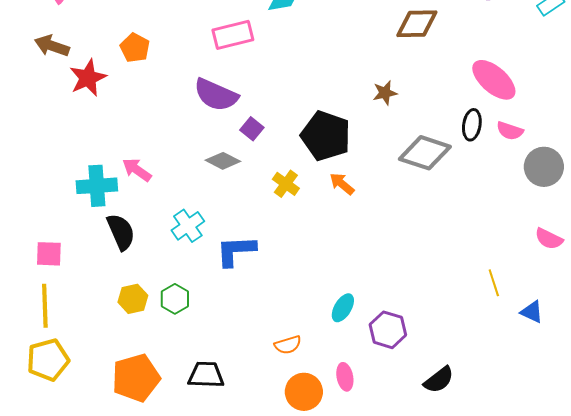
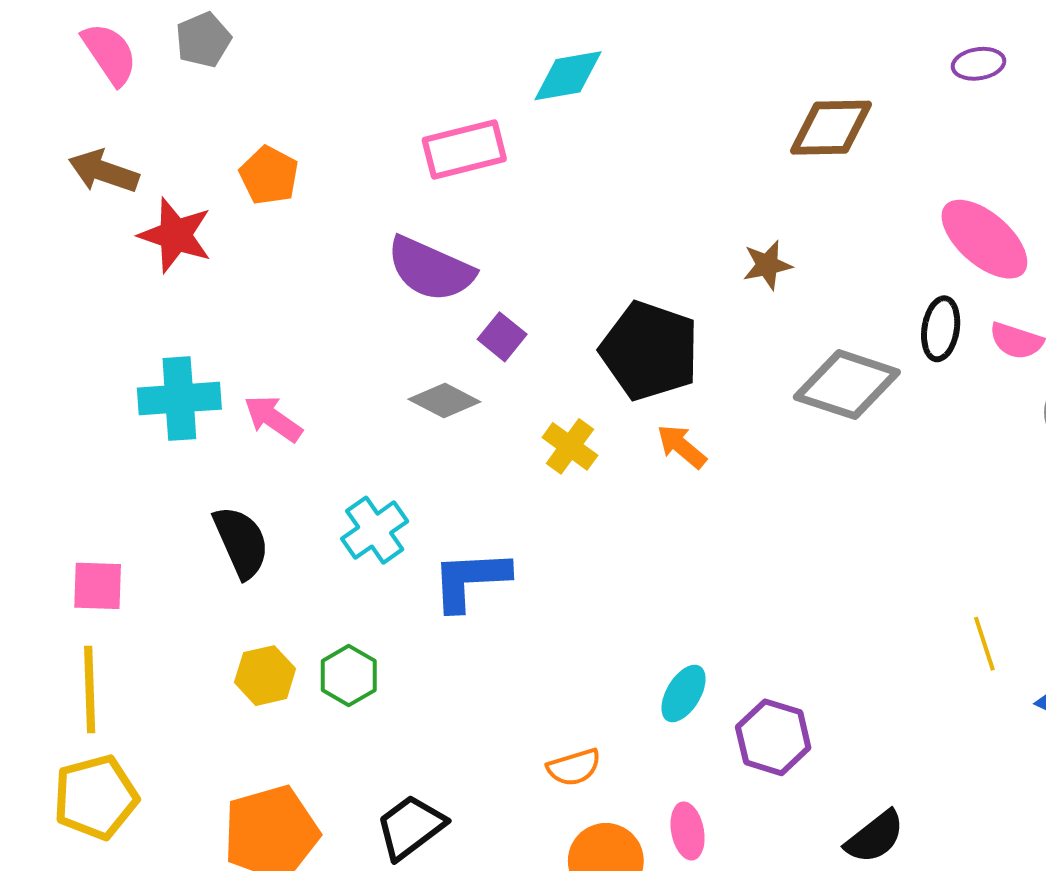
red star: (88, 78) -> (175, 235), turned -30
cyan cross: (97, 186) -> (179, 399), moved
black trapezoid: (206, 375) -> (411, 827), turned -39

